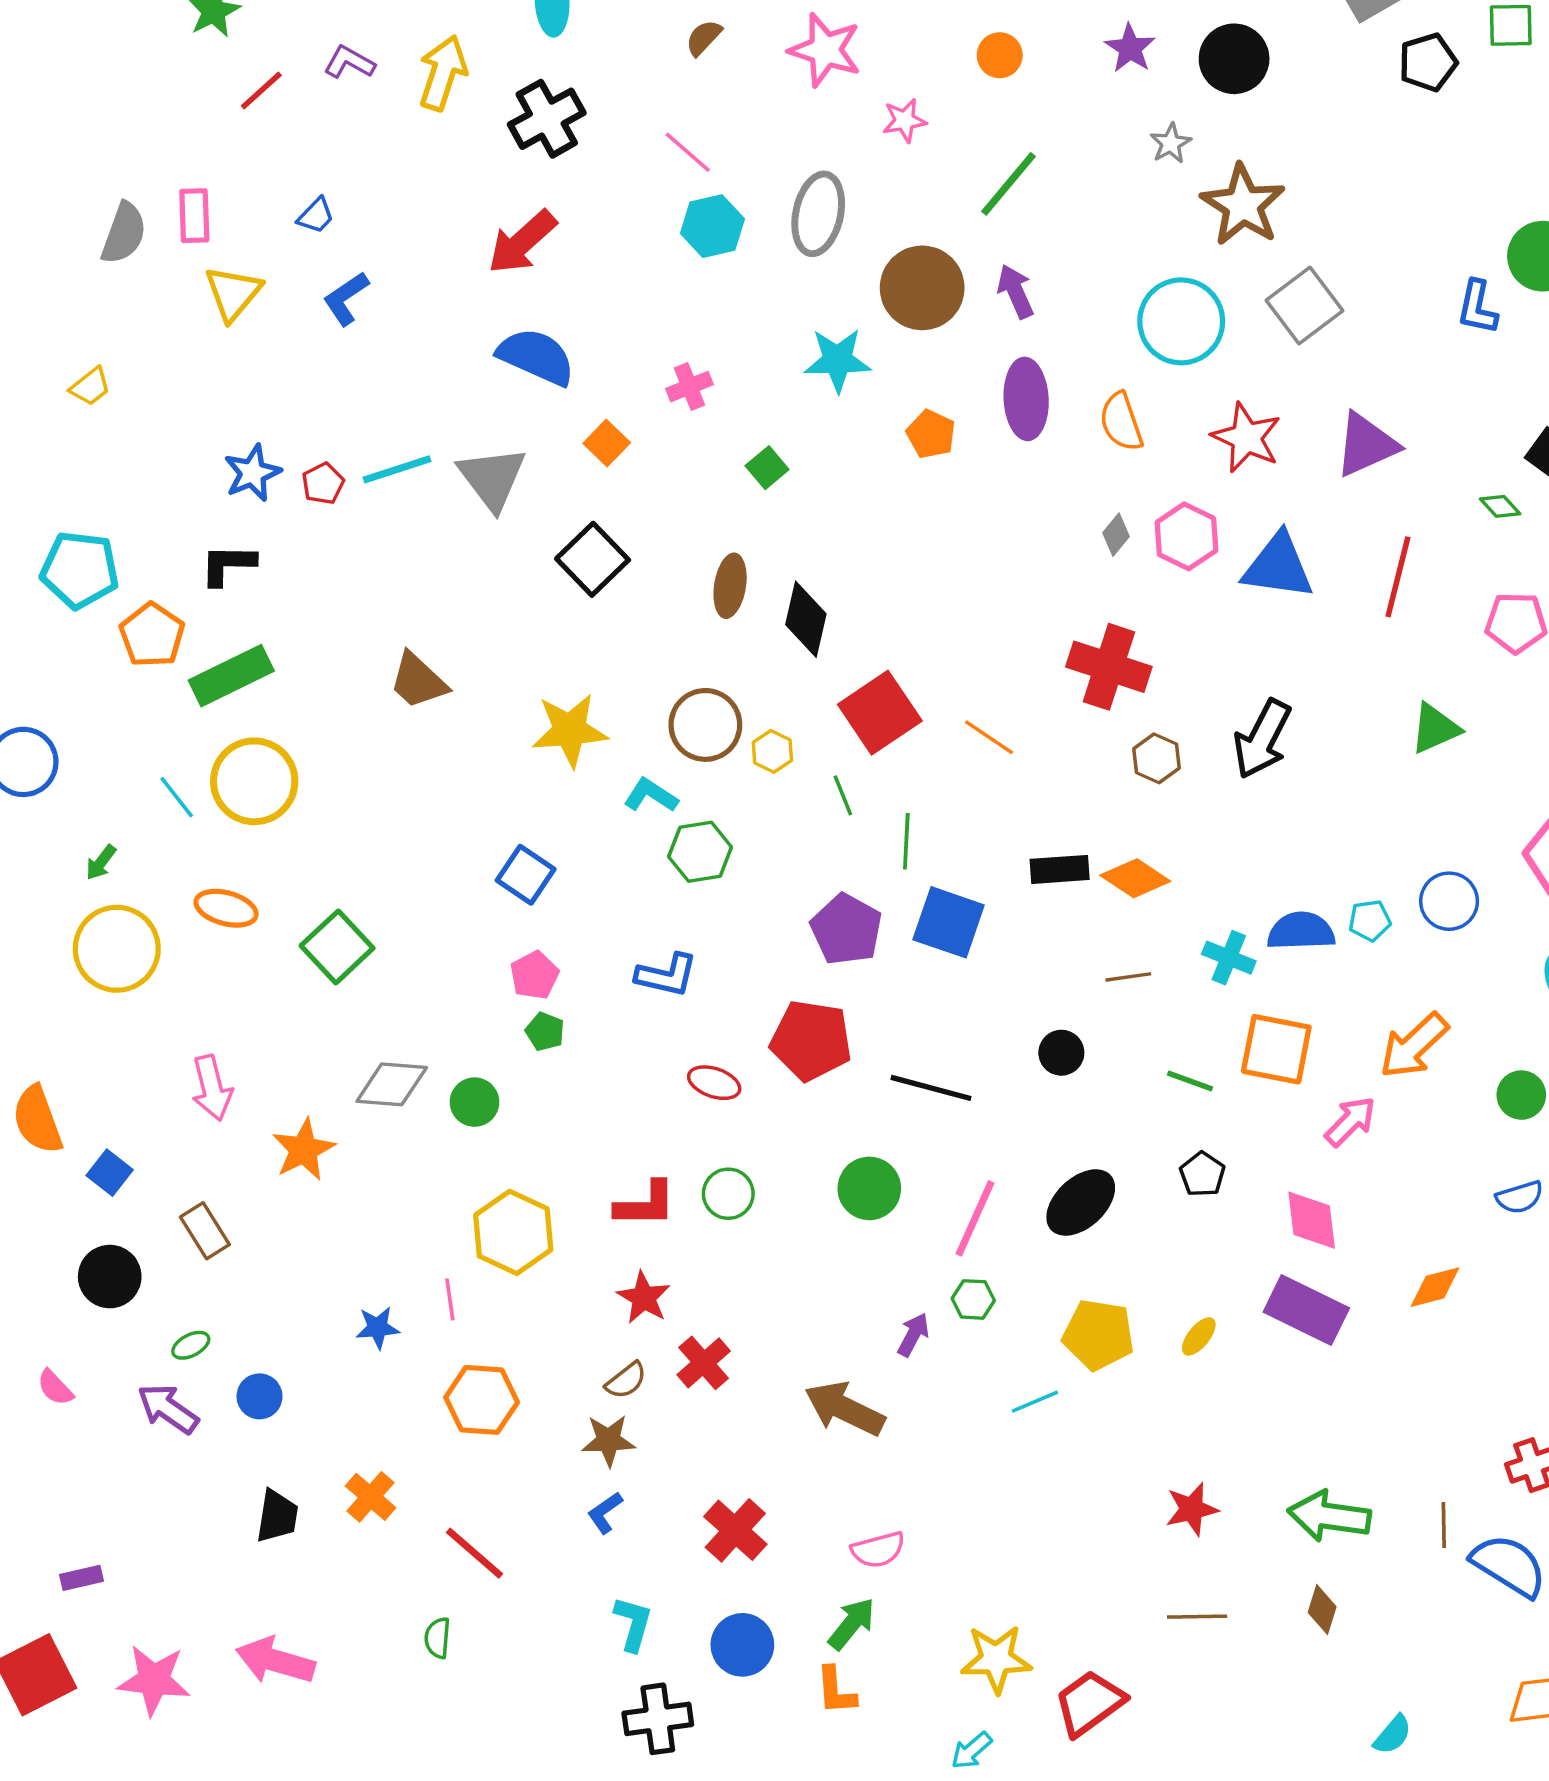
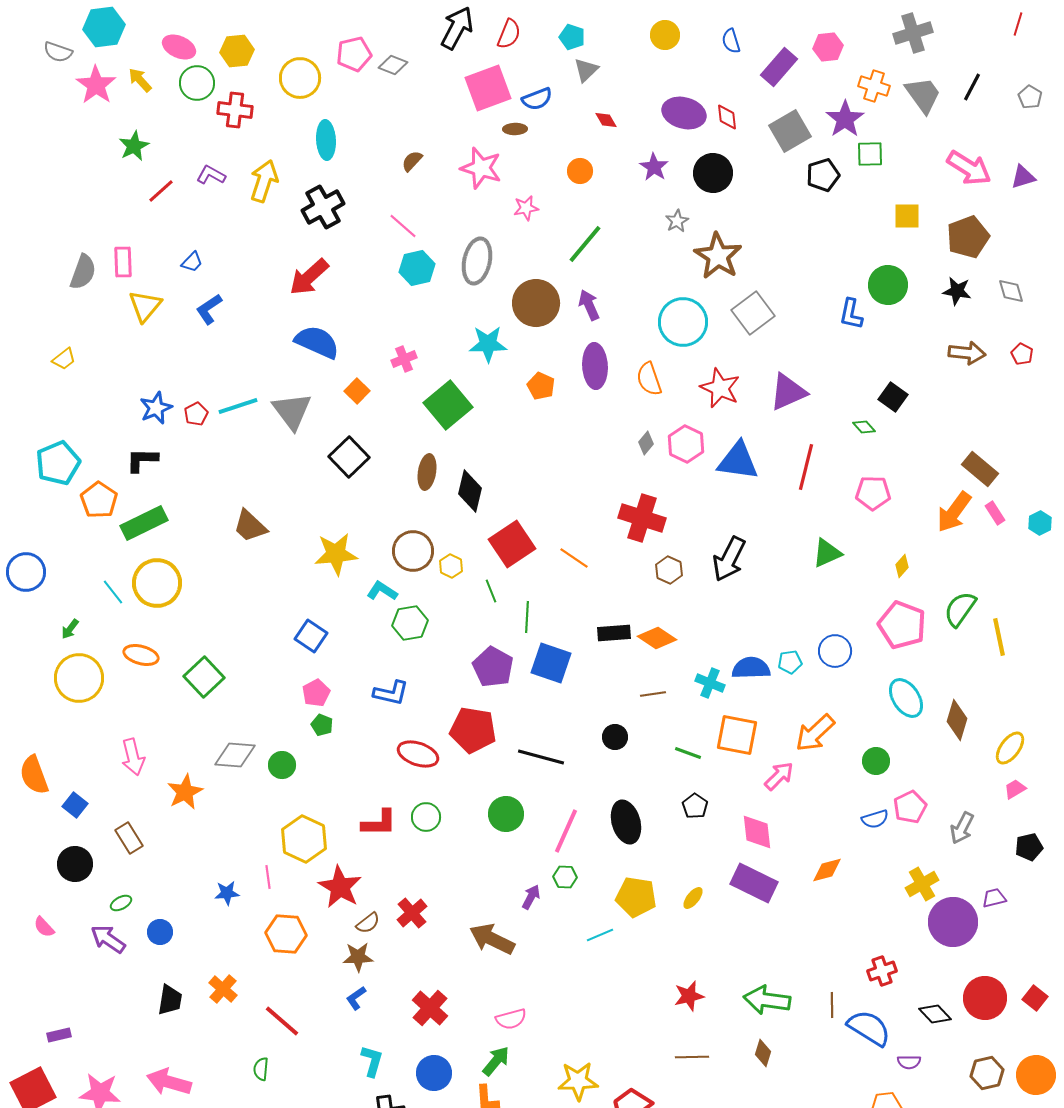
green square: (767, 468) -> (448, 405), size x2.0
cyan pentagon: (80, 570) -> (58, 463), turned -30
red ellipse: (714, 1083) -> (418, 754), size x1.4
black ellipse: (1081, 1203) -> (626, 822), turned -63
red star: (644, 1298) -> (340, 887), moved, size x1.4

